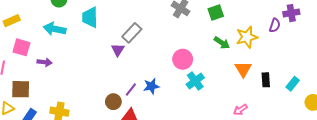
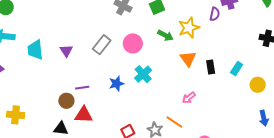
cyan trapezoid: (90, 17) -> (35, 50), moved
gray rectangle: (132, 33) -> (102, 45), moved
pink circle: (183, 59) -> (133, 43), moved
blue star: (151, 86) -> (116, 84), moved
purple line: (131, 90) -> (82, 88), turned 48

